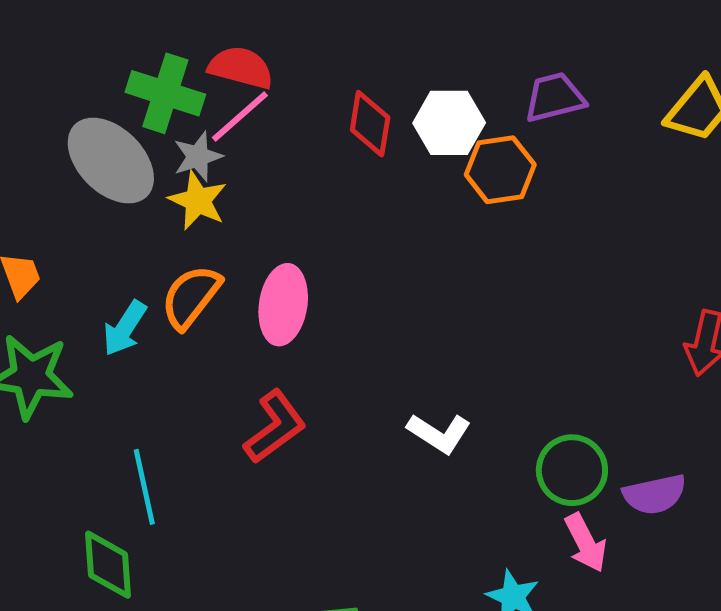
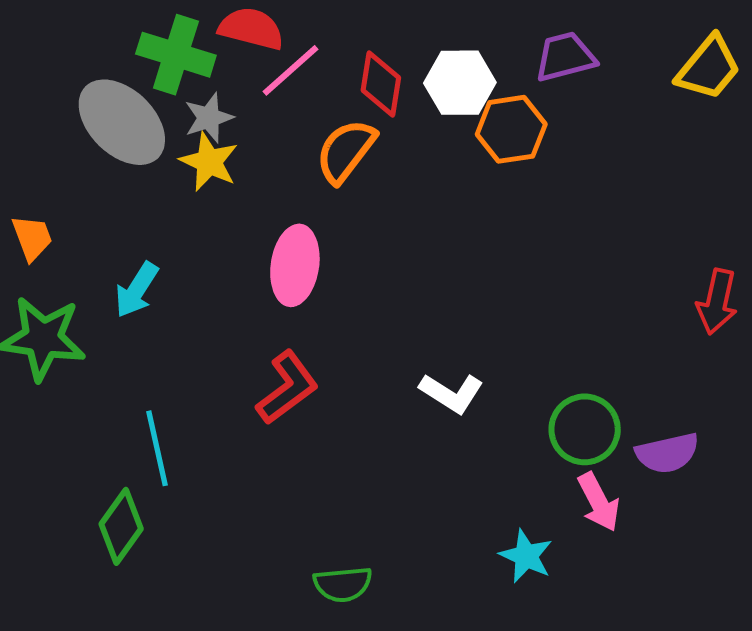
pink line: (240, 117) -> (290, 70), moved
orange semicircle: (191, 297) -> (346, 151), moved
green diamond: (108, 565) -> (121, 526), turned 40

